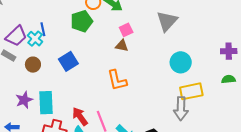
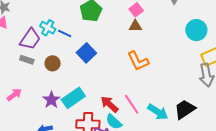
blue line: (43, 29) -> (65, 33), moved, turned -40
cyan cross: (35, 39) -> (48, 28), moved
cyan rectangle: (46, 103) -> (73, 98), turned 70

